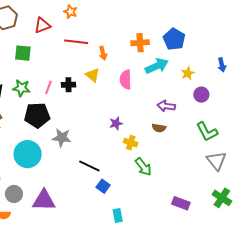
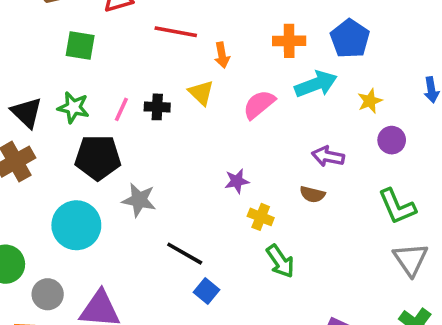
pink semicircle: (126, 80) -> (259, 104), turned 48

